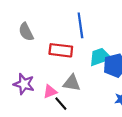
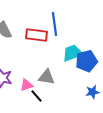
red rectangle: (61, 50) -> (36, 35), moved

